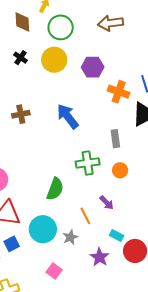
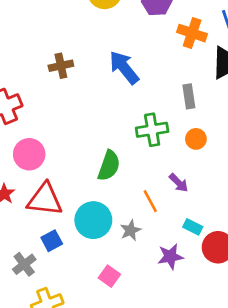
purple star: (100, 257) -> (170, 257), turned 30

